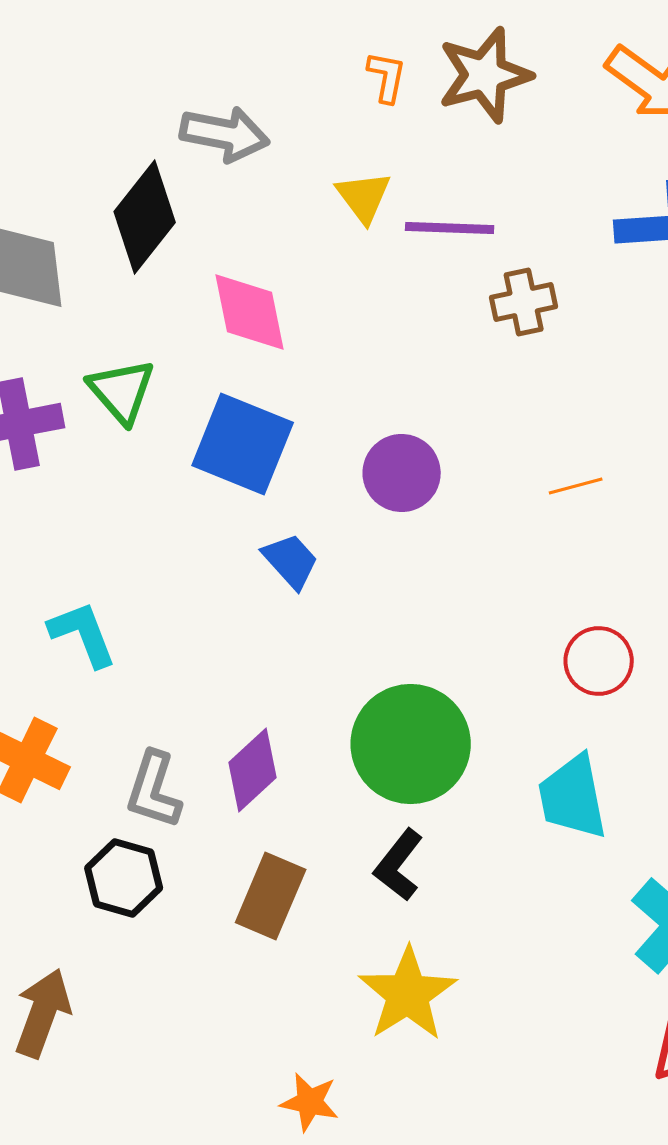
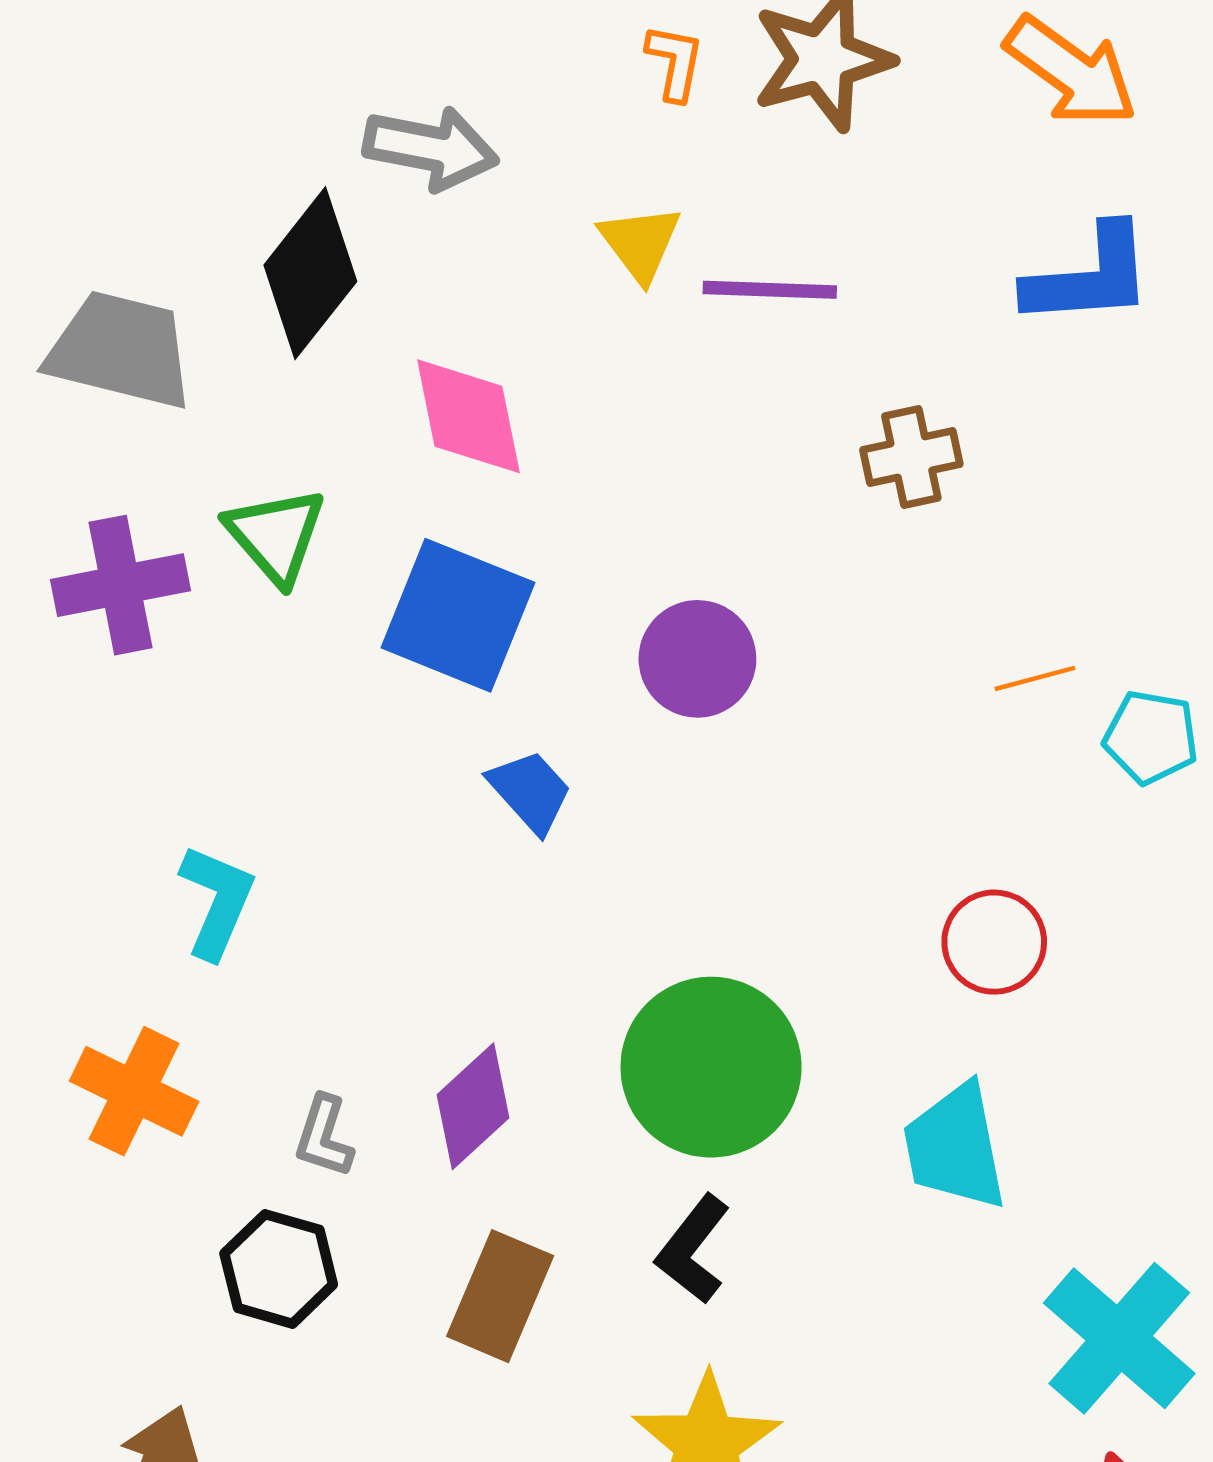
brown cross: (524, 302) -> (911, 457), moved
orange line: (576, 486) -> (1035, 678), moved
cyan L-shape: (83, 634) -> (217, 901), turned 44
gray L-shape: (154, 790) -> (324, 1136), size x0.7

